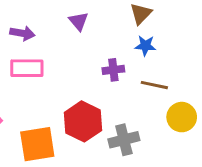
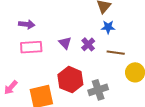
purple triangle: (79, 21) -> (65, 43), moved
purple cross: (113, 70) -> (88, 44), turned -32

